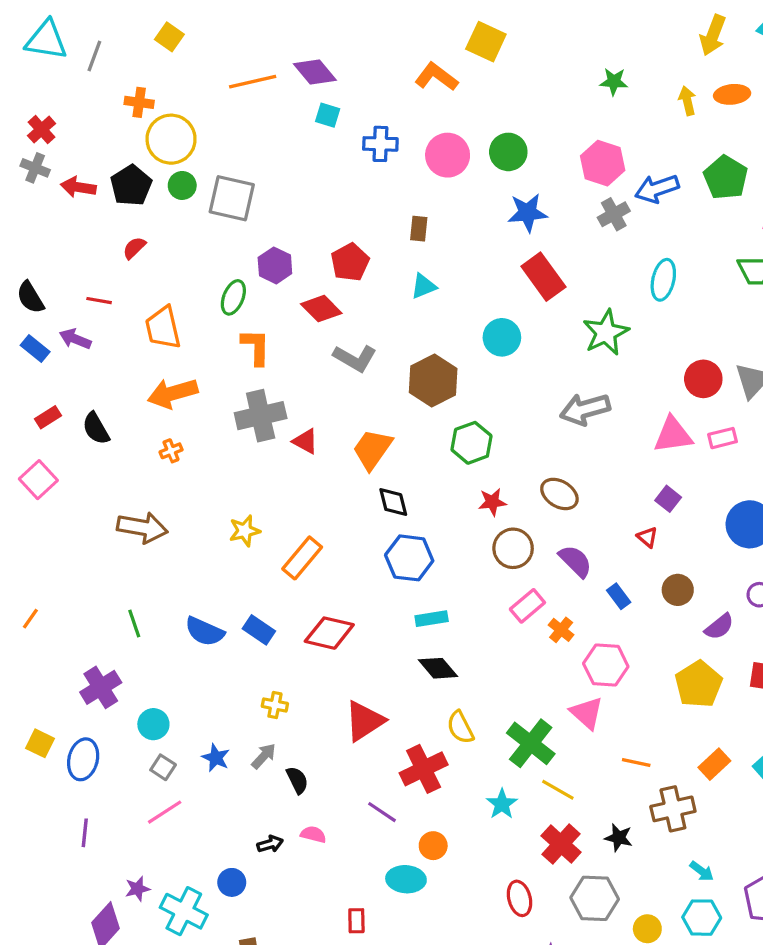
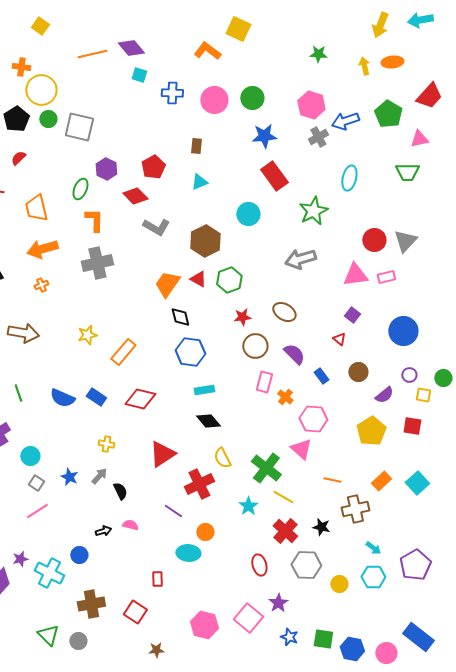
red triangle: (305, 441) -> (198, 279), moved
pink rectangle: (527, 606) -> (264, 382), turned -35

